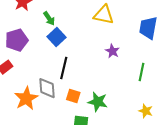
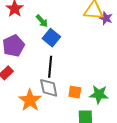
purple star: (112, 51) -> (106, 18), moved
black line: (64, 68) -> (50, 67), moved

